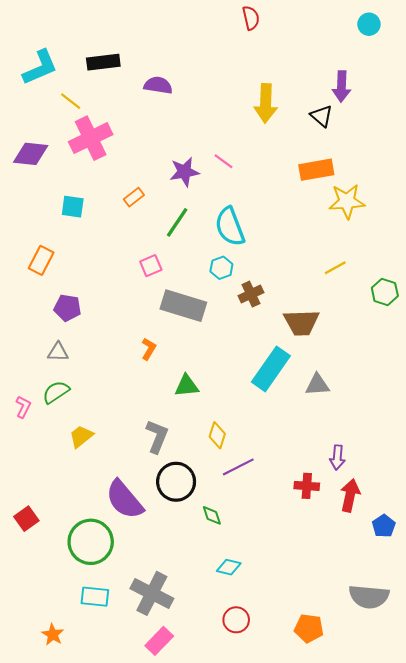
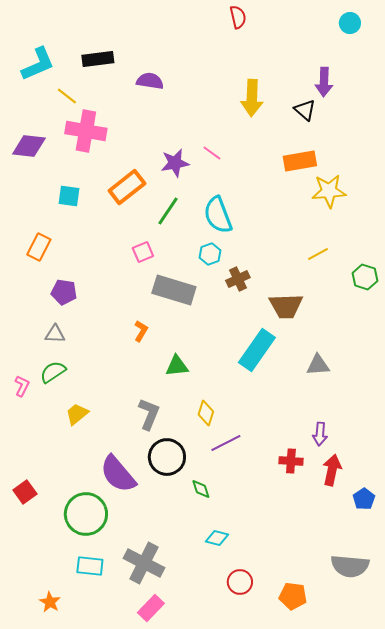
pink cross: (91, 138) -> (86, 131), turned 36
orange rectangle: (134, 197) -> (127, 187), size x1.8
gray triangle: (317, 385) -> (318, 365), moved
red circle: (236, 620) -> (240, 582), moved

